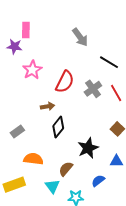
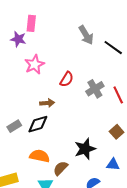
black line: (109, 62) -> (113, 48), moved
red semicircle: (65, 82) -> (67, 79), size x0.7
black diamond: (58, 127) -> (38, 124), moved, turned 30
orange semicircle: (33, 159) -> (40, 156), moved

